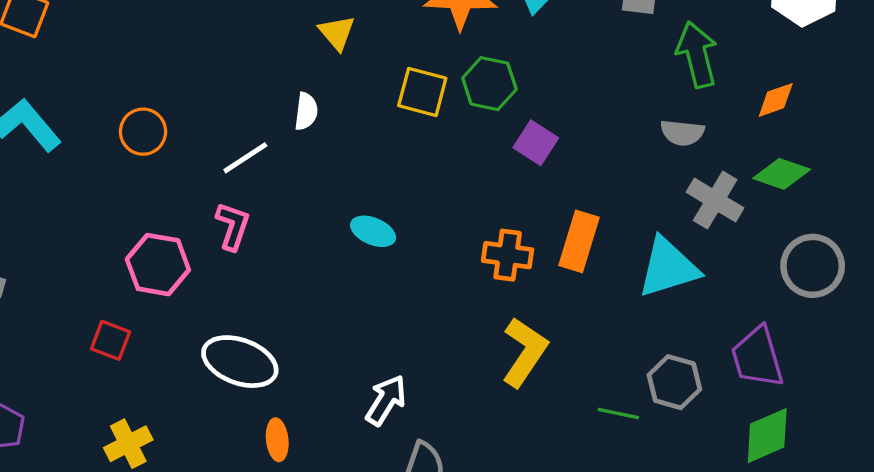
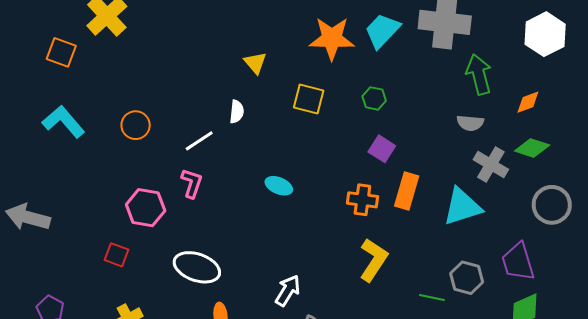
green hexagon: (489, 84) -> (374, 98), moved, size x0.7
purple square: (536, 143) -> (382, 149), moved

